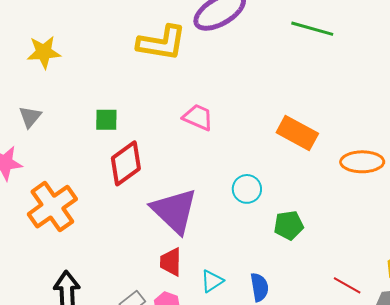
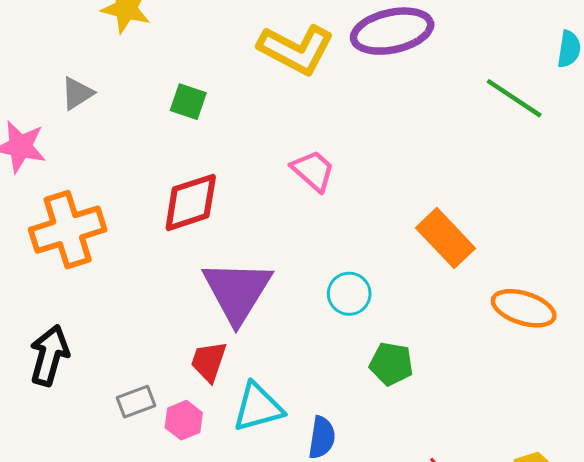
green square: (106, 120) -> (188, 102), moved
cyan triangle: (212, 281) -> (258, 407), size x1.5

